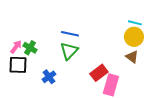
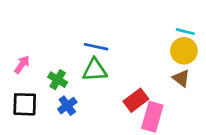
green cross: (30, 48) -> (58, 80), moved
green triangle: (69, 51) -> (95, 70), turned 42
black square: (18, 65) -> (25, 104), moved

